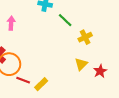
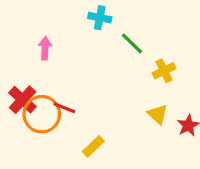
yellow triangle: (81, 64) -> (158, 114), turned -32
red line: (23, 80) -> (64, 108), moved

